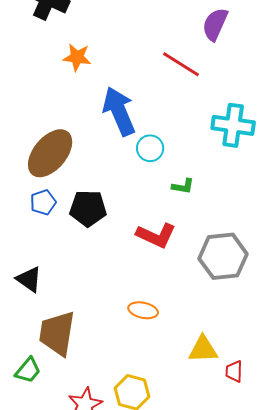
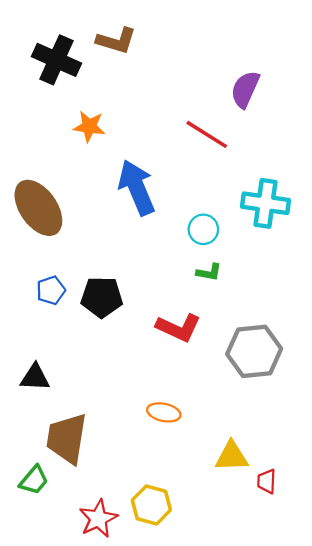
cyan circle: (150, 148) -> (203, 229), moved
brown ellipse: (50, 153) -> (38, 208), moved, turned -75
black triangle: (29, 279) -> (35, 377), turned -32

